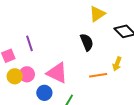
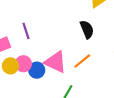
orange line: (98, 75) -> (82, 61), moved, turned -30
blue circle: (44, 93) -> (37, 70), moved

